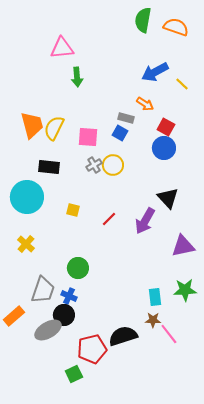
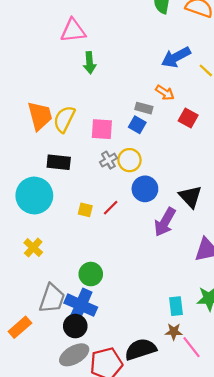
blue circle: (164, 148) -> (145, 189), moved
red line: (109, 219) -> (111, 208), moved
blue cross: (69, 296) -> (81, 305), size x1.8
gray ellipse: (48, 330) -> (74, 355), moved

